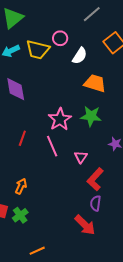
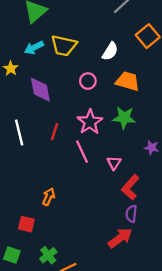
pink circle: (60, 38) -> (88, 81), moved
red line: (22, 138) -> (54, 132), moved
green cross: (20, 215) -> (48, 255), moved
red arrow: (85, 225) -> (120, 238), turned -80

